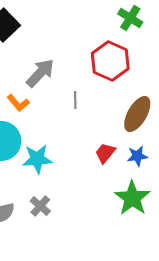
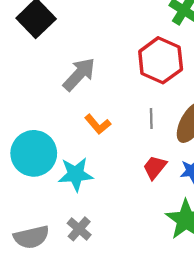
gray line: (75, 100) -> (151, 118), moved
orange L-shape: (18, 103) -> (98, 124), moved

